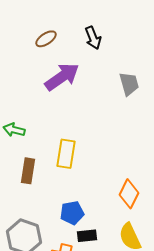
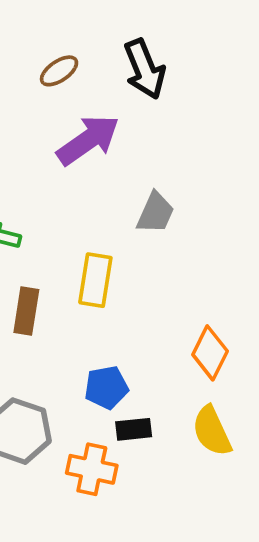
black arrow: (93, 38) -> (145, 69), size x1.4
gray trapezoid: (129, 84) -> (155, 213), moved, turned 40

